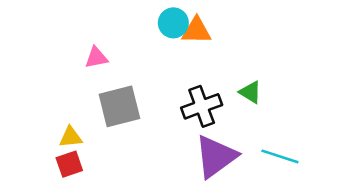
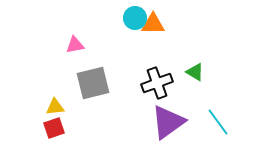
cyan line: (280, 156) -> (218, 122), turned 36

